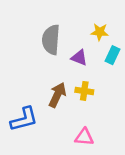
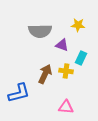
gray semicircle: (51, 40) -> (40, 31), turned -95
cyan rectangle: (112, 55) -> (81, 58), moved

